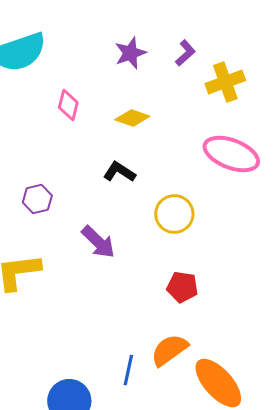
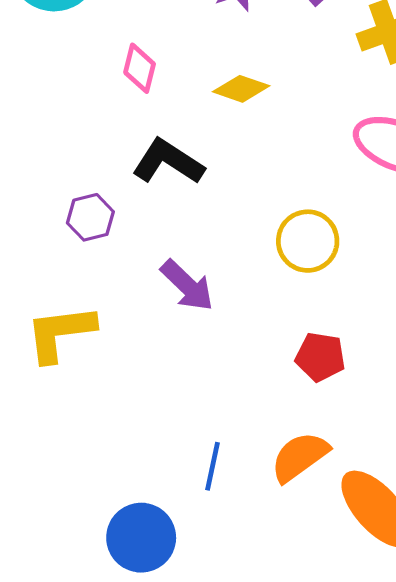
black L-shape: (119, 172) -> (168, 162), moved, size x1.4
blue line: (128, 370) -> (212, 466), moved

